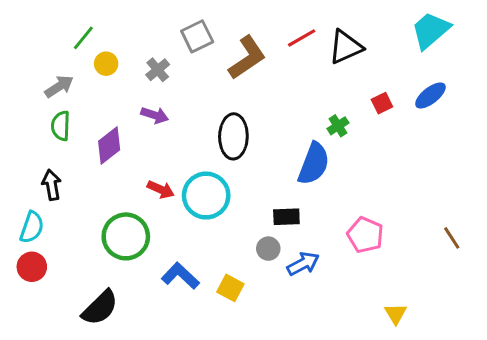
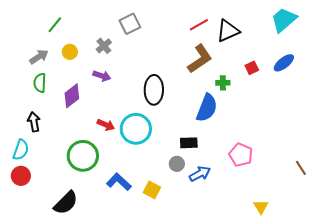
brown L-shape: (247, 58) -> (200, 59), moved
yellow circle: (106, 64) -> (70, 52), moved
green cross: (338, 126) -> (223, 83), turned 32
brown line: (452, 238) -> (301, 168), moved

